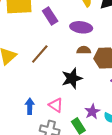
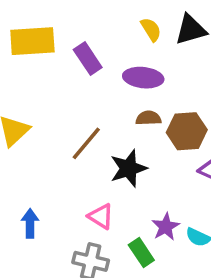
brown line: (40, 54) -> (86, 143), moved
blue arrow: (30, 106) -> (30, 223), moved

